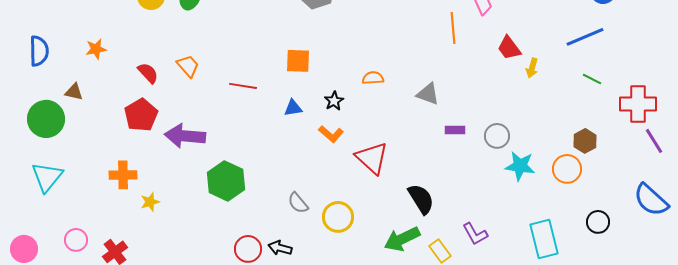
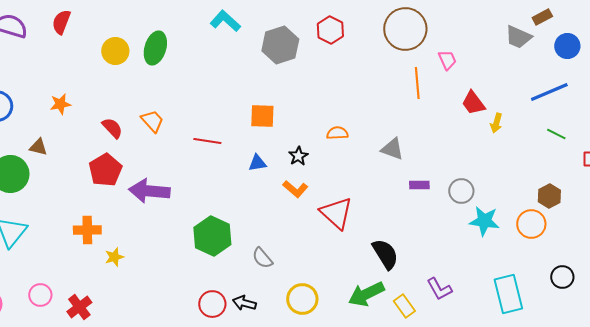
green hexagon: (226, 181) -> (212, 236), moved
yellow circle: (338, 217) -> (302, 299), moved

